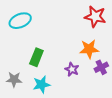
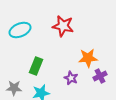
red star: (95, 17) -> (63, 26), moved

